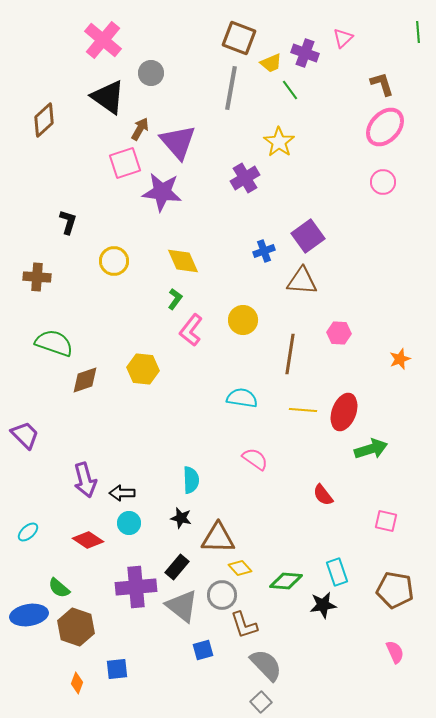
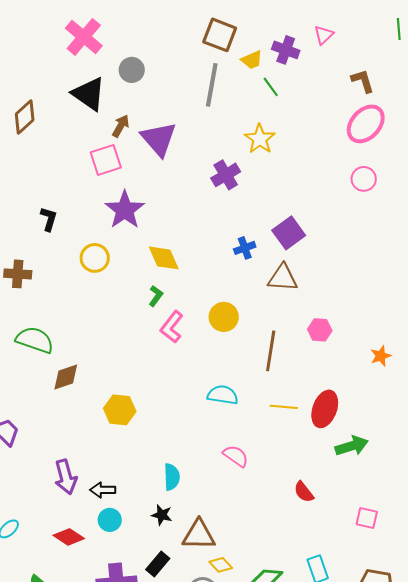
purple star: (162, 192) -> (125, 210), moved, turned 30
yellow hexagon: (143, 369) -> (120, 410), moved

